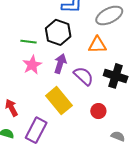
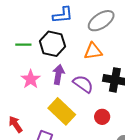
green line: (29, 42) -> (23, 45), moved

